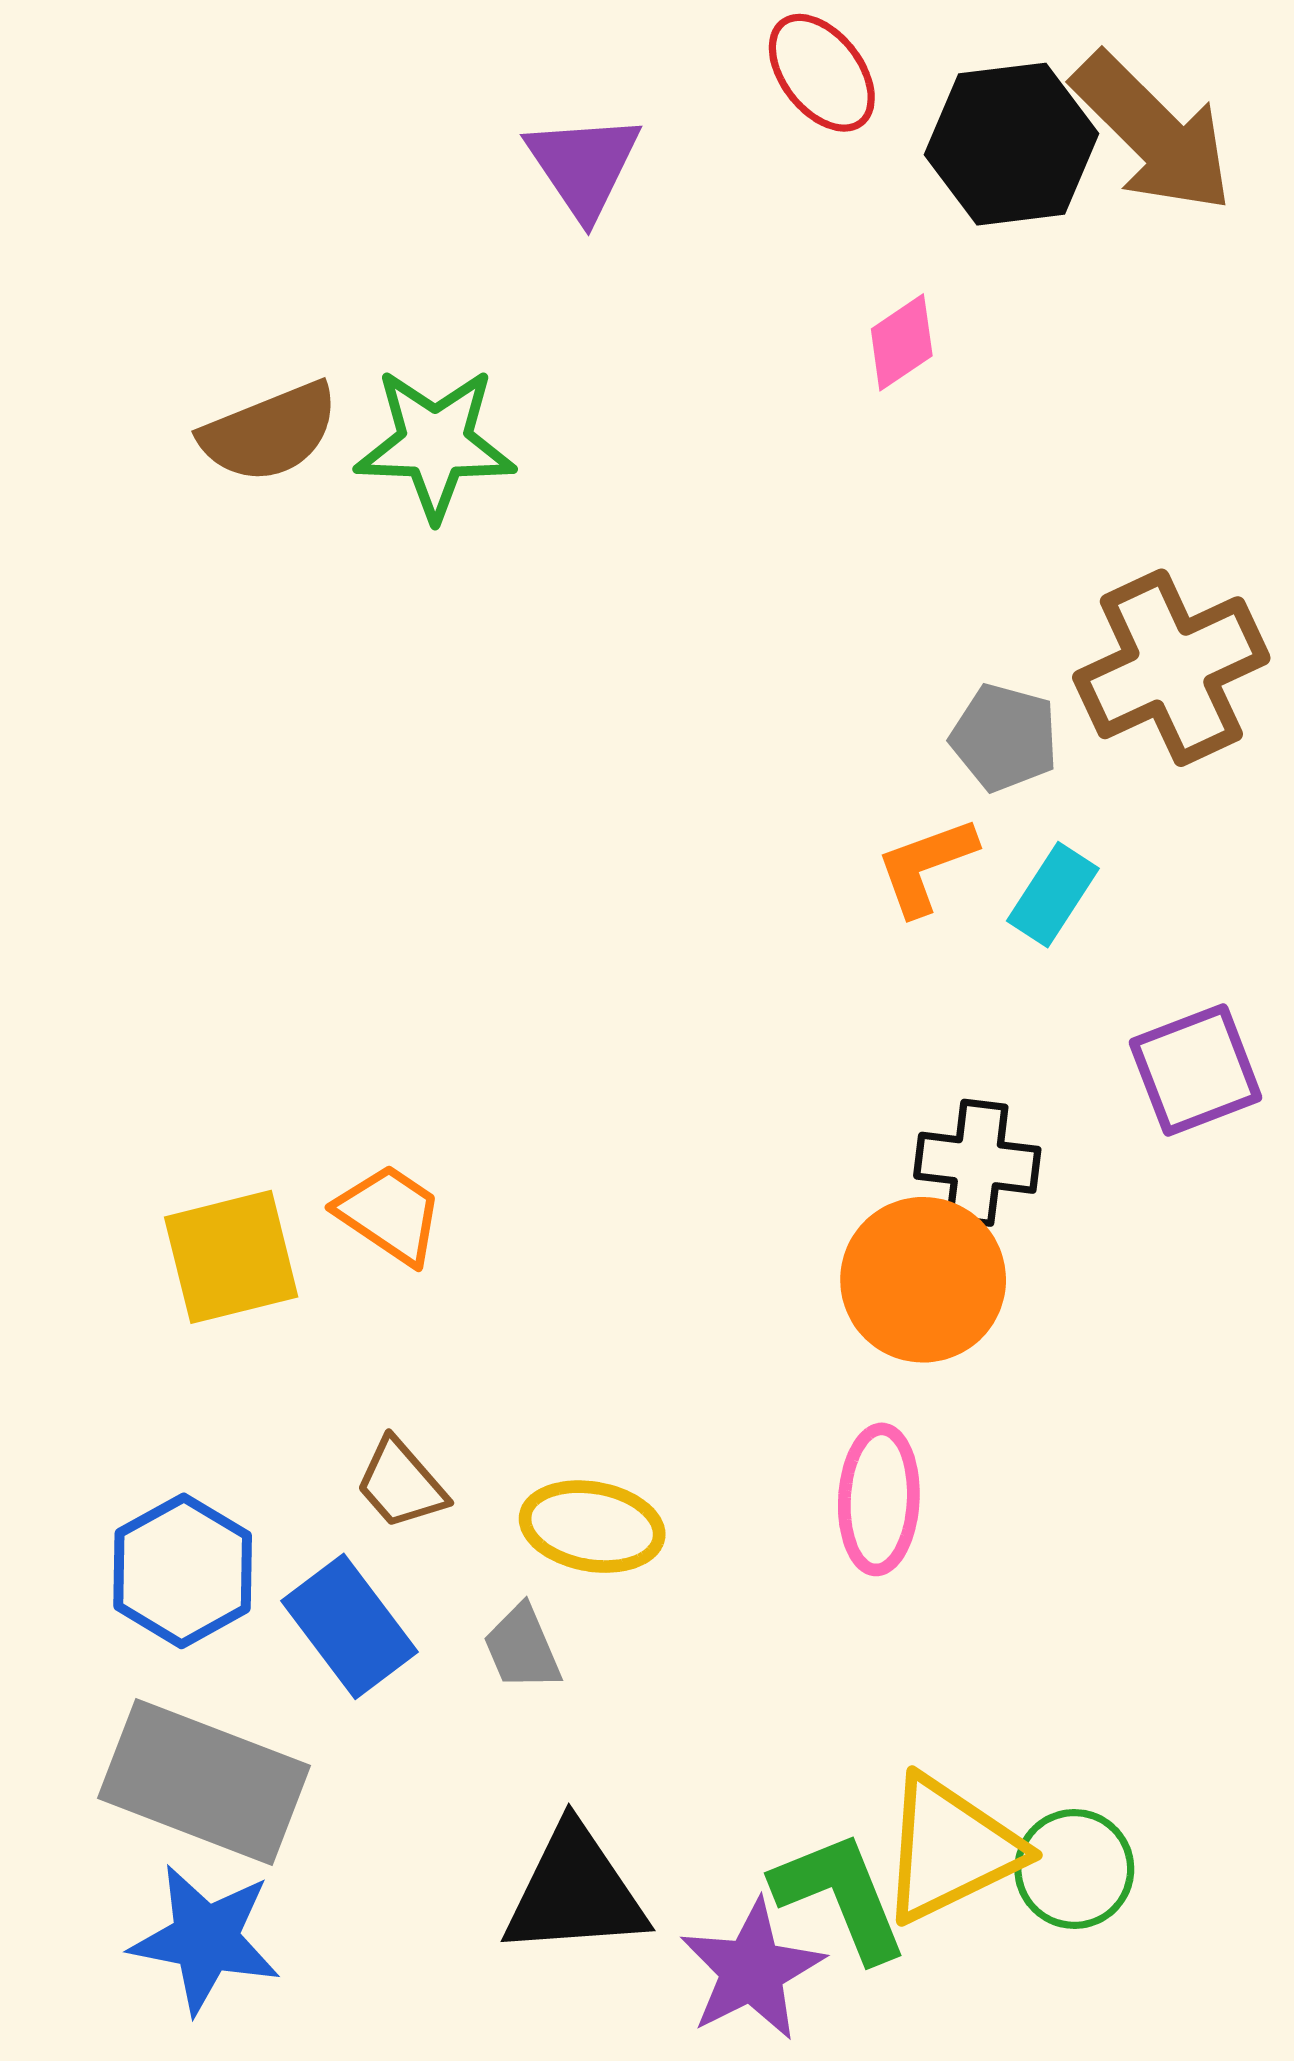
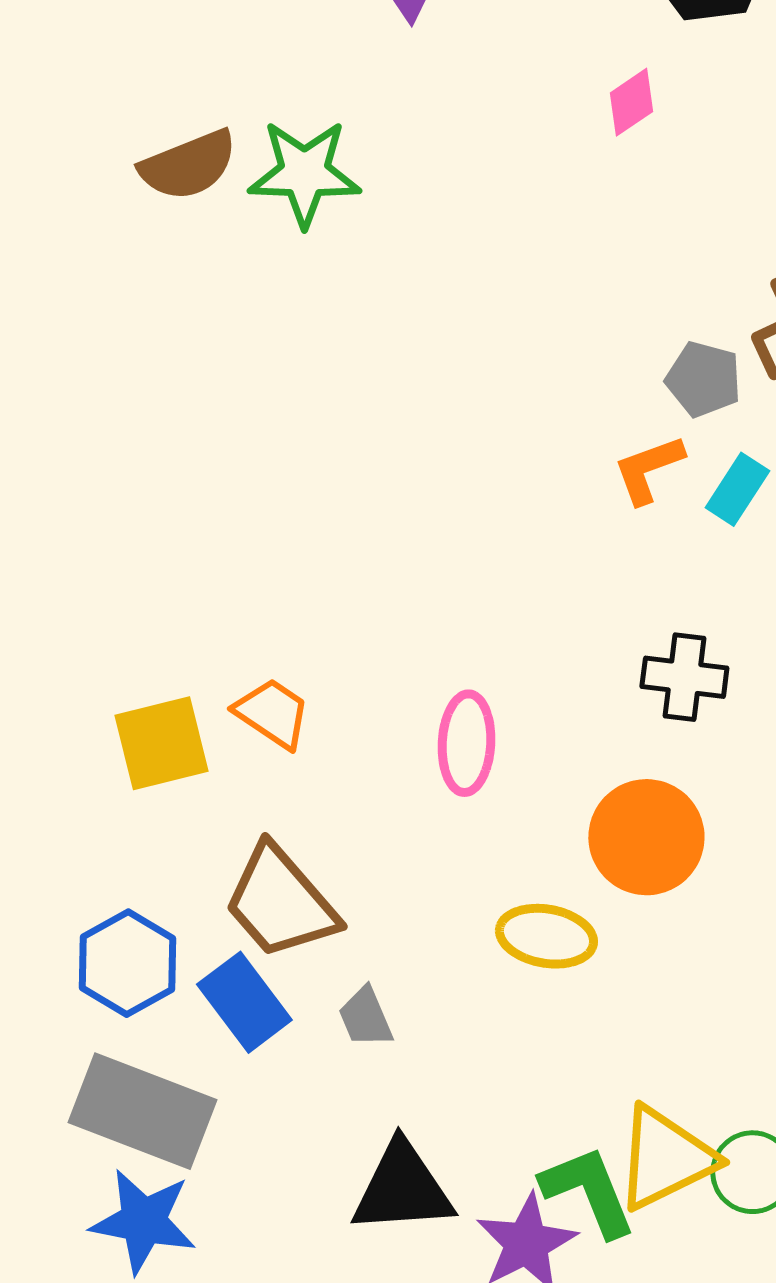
orange circle: (923, 1280) -> (646, 837), moved
brown trapezoid: (401, 1484) -> (280, 902), size x1.8
pink ellipse: (879, 1499) -> (466, 743), moved
yellow ellipse: (592, 1527) -> (546, 936), moved

